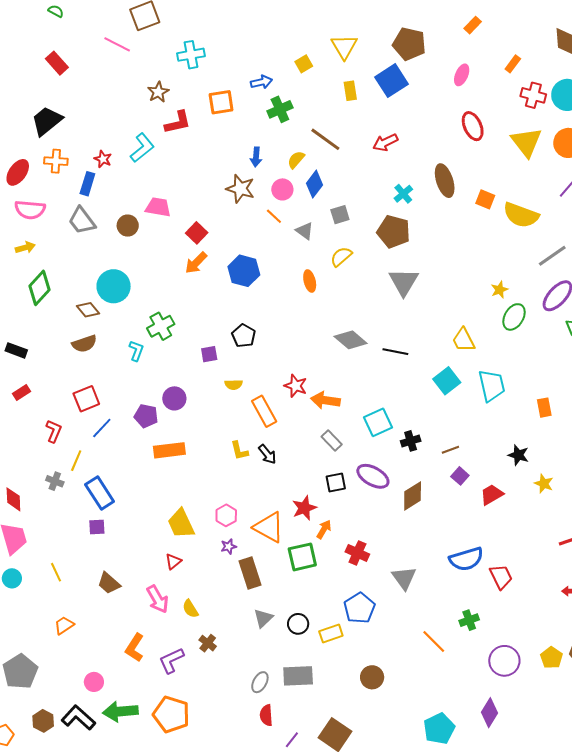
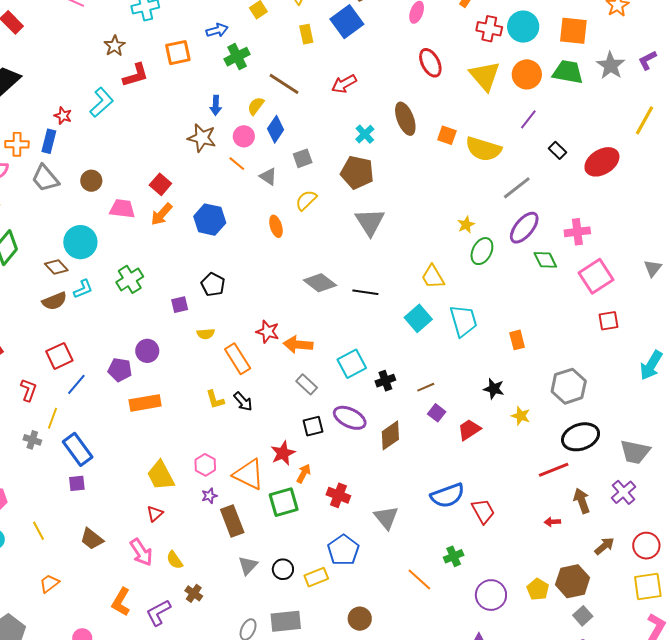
orange cross: (56, 161) -> (17, 144), moved
pink trapezoid: (158, 207) -> (122, 209), moved
cyan L-shape: (136, 351) -> (83, 289), moved, turned 50

